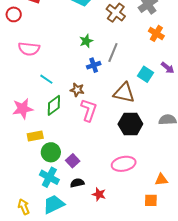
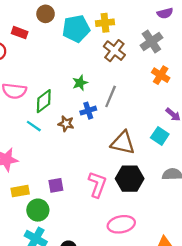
cyan square: (145, 74) -> (160, 136), moved
brown star: (77, 90) -> (66, 124), moved
green diamond: (54, 105) -> (44, 101), moved
pink L-shape: (89, 110) -> (97, 184), moved
purple square: (73, 161) -> (56, 185), moved, turned 32

